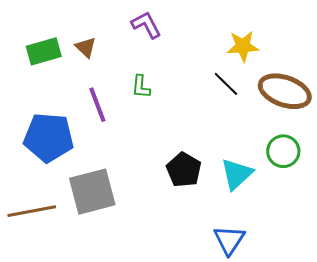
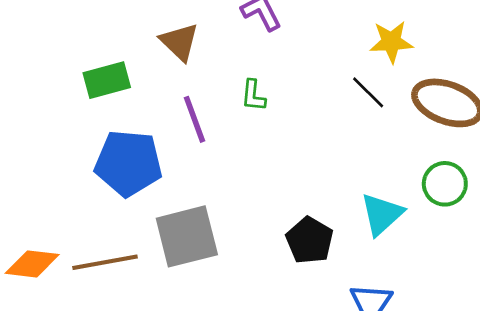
brown triangle: (86, 47) -> (179, 42), size x1.4
green rectangle: (44, 51) -> (107, 80), moved
black pentagon: (184, 170) -> (310, 240), moved

